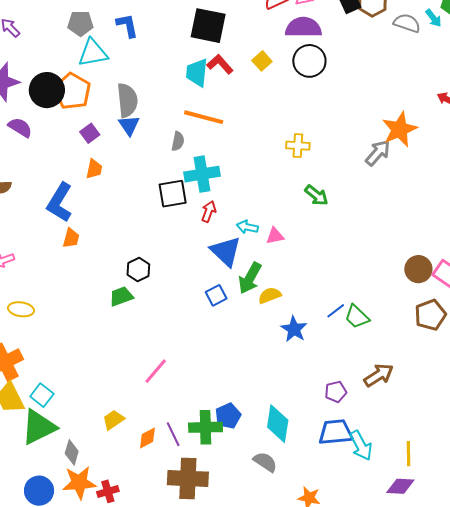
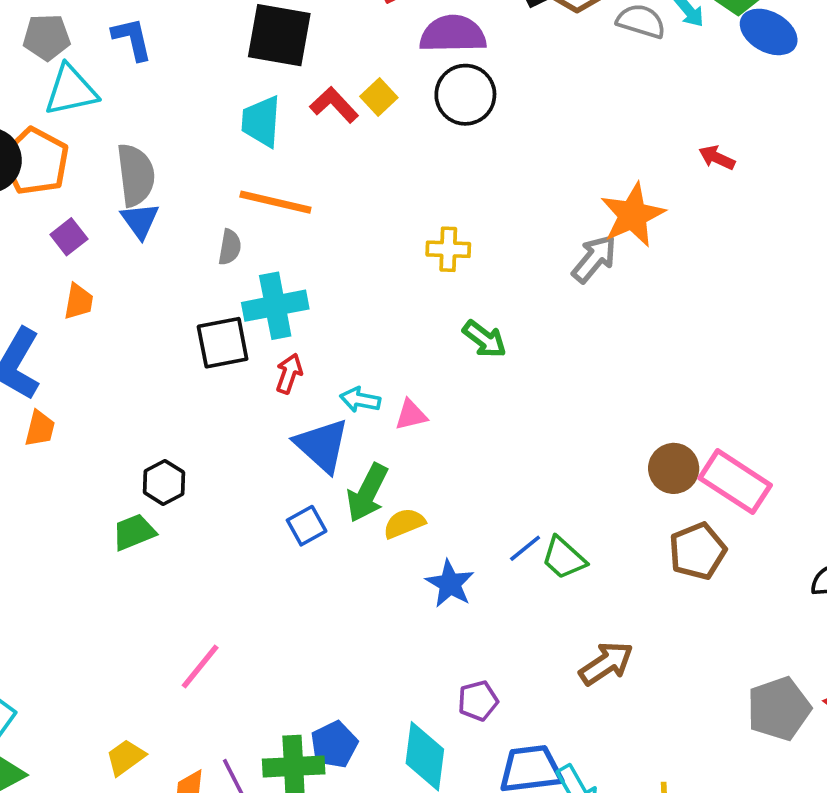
red L-shape: (220, 64) -> (334, 105), moved
purple pentagon: (336, 392) -> (478, 701), moved

